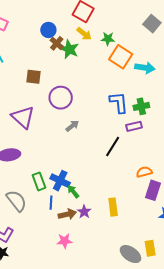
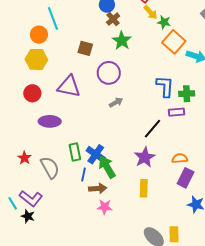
yellow arrow: (84, 34) -> (151, 12), moved
green star: (69, 49) -> (122, 41), moved
purple triangle: (23, 117) -> (69, 86), turned -40
green arrow: (73, 192) -> (107, 167), size x1.6
purple star: (84, 212) -> (145, 157), moved, size x1.5
pink star: (65, 241) -> (105, 207), moved

